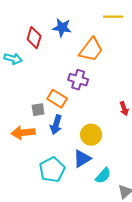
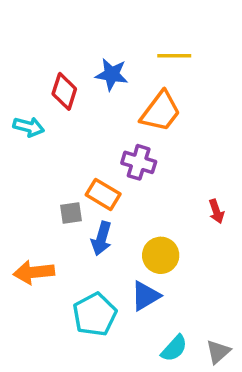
yellow line: (113, 17) -> (174, 56), moved
orange arrow: (23, 133) -> (34, 272), moved
cyan semicircle: (103, 176) -> (174, 348), moved

